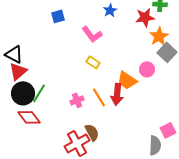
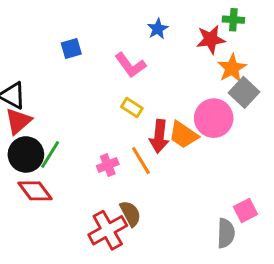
blue square: (58, 16) -> (71, 48), moved
pink circle: (147, 69) -> (214, 118), size x1.6
red arrow: (117, 94) -> (159, 136), moved

